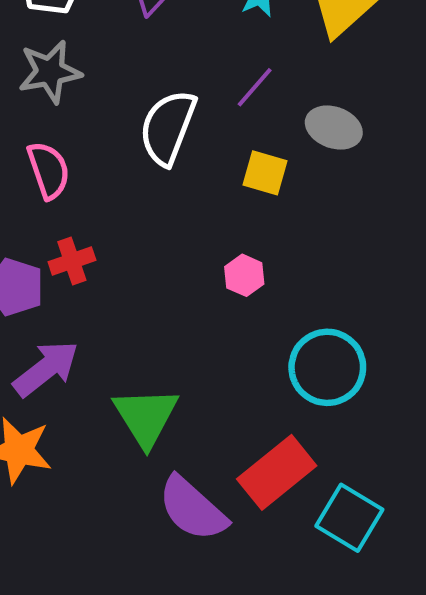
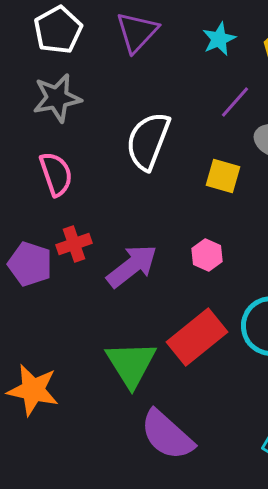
purple line: (255, 87) -> (235, 102), moved
purple arrow: (46, 369) -> (132, 266), moved
red rectangle: (277, 472) -> (197, 337), moved

